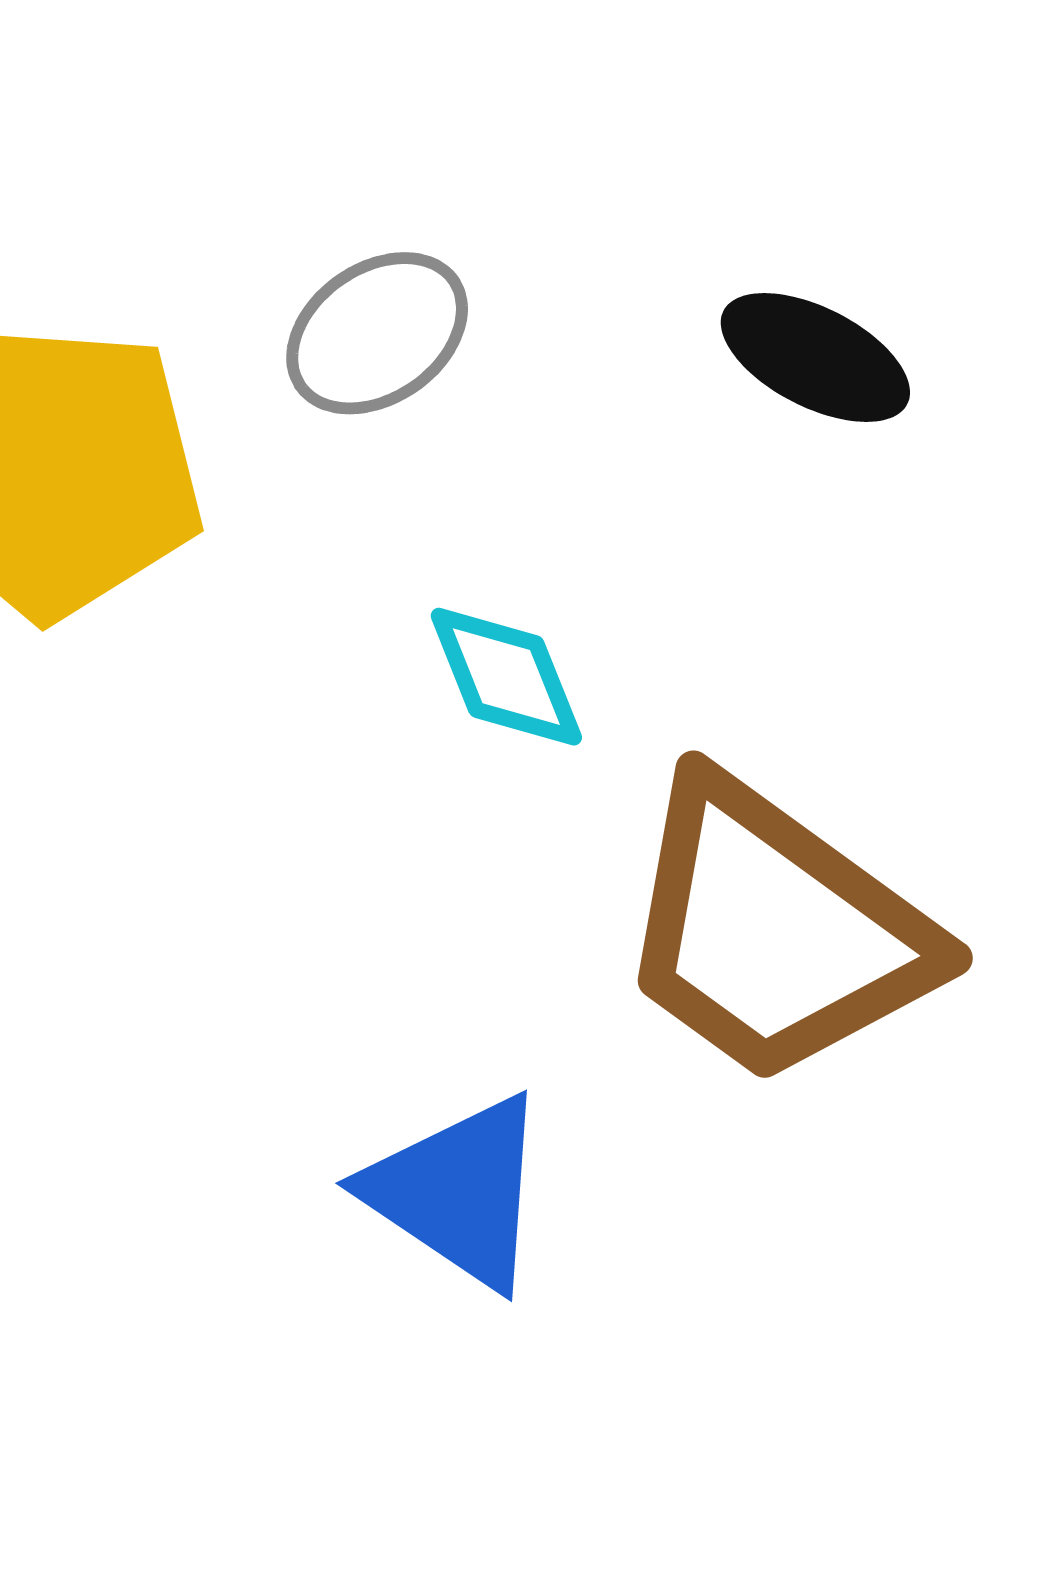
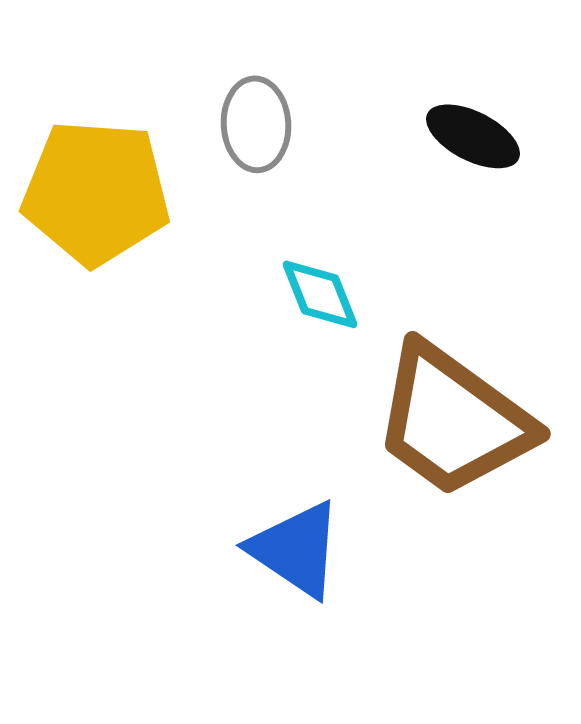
gray ellipse: (377, 333) -> (256, 124), turned -58

